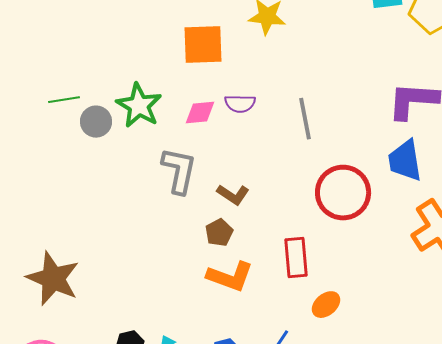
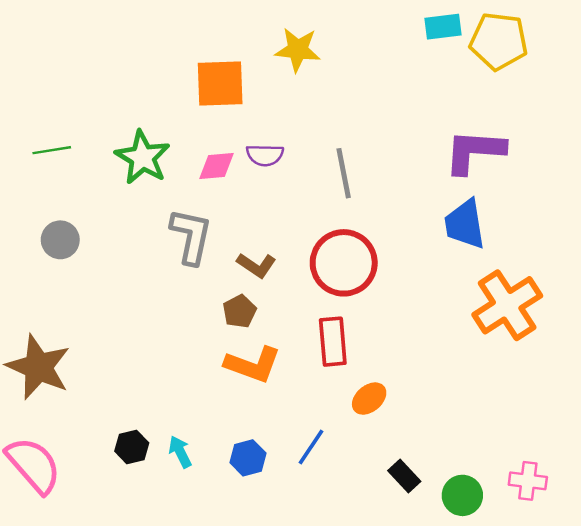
gray circle: (96, 122) -> (60, 240), moved
red circle: (343, 193) -> (344, 263), moved

